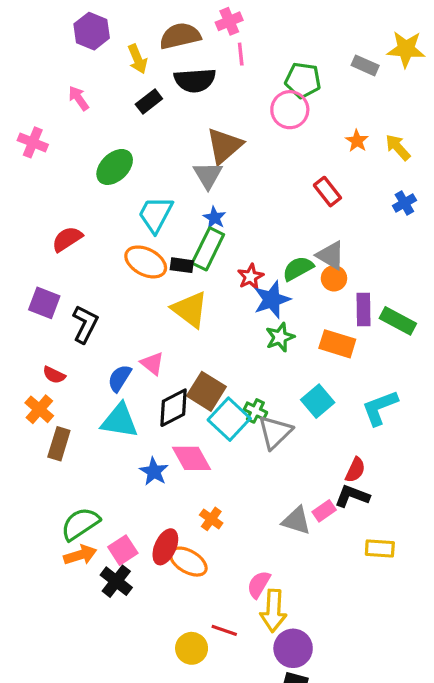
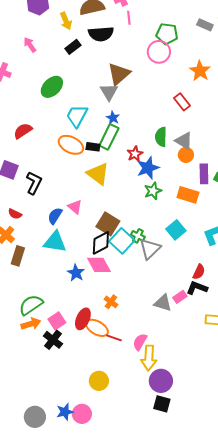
orange star: (357, 141) -> (200, 71), size x1.5
green semicircle: (298, 268) -> (161, 137), moved, turned -60
black diamond: (174, 408) -> (101, 243), moved
red line: (224, 630) -> (114, 338), moved

